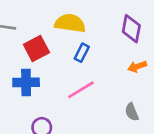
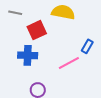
blue rectangle: (82, 53) -> (87, 46), moved

